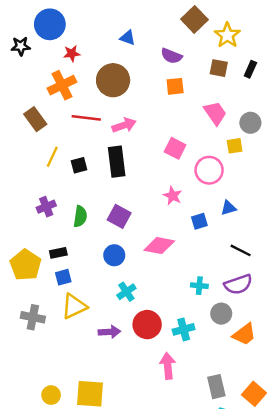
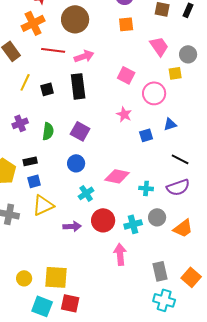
pink diamond: (159, 246) -> (117, 176), moved
gray circle: (221, 314) -> (157, 217), moved

